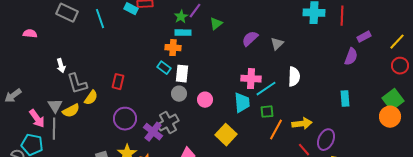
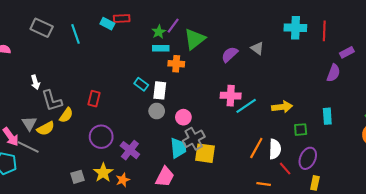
green triangle: (216, 24) -> (195, 39), size x1.6
gray triangle: (277, 44) -> (257, 48), moved, turned -40
orange cross: (173, 48) -> (176, 64), moved
white semicircle: (294, 77) -> (275, 149), moved
cyan trapezoid: (242, 103) -> (178, 148), moved
green square: (267, 112) -> (301, 130), moved
gray cross: (168, 123) -> (194, 139), moved
yellow arrow: (302, 124) -> (282, 107), moved
gray line: (54, 129) -> (28, 147), turned -65
yellow square: (226, 135) -> (205, 153), turned -35

